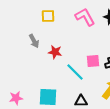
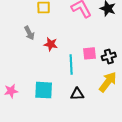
cyan line: (75, 72) -> (71, 65), turned 42

